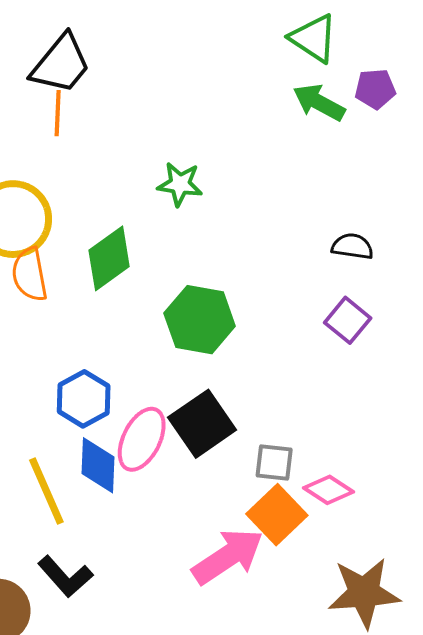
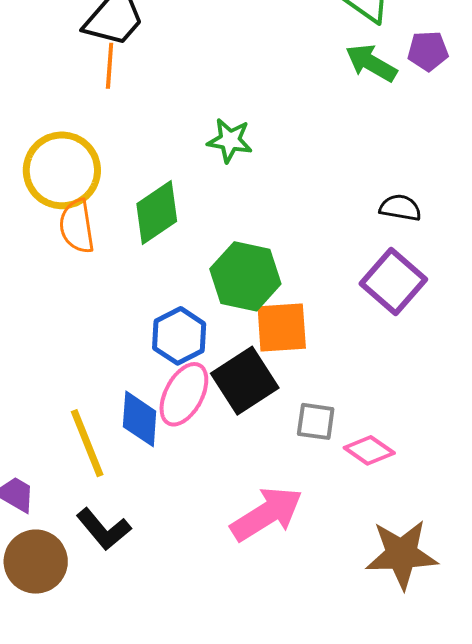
purple square: (348, 320) -> (393, 281), size x1.4
blue hexagon: (84, 399) -> (179, 336), moved
orange square: (277, 515) -> (282, 327), moved, turned 38

